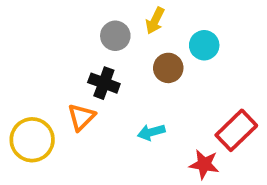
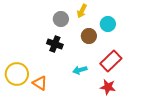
orange triangle: (81, 117) -> (40, 83), moved, turned -42
red rectangle: (236, 130) -> (111, 61), moved

